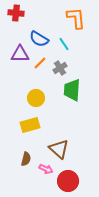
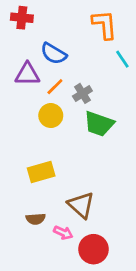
cyan line: (64, 44) -> (122, 59), moved
green trapezoid: (72, 90) -> (99, 124), turned -75
yellow circle: (36, 98) -> (51, 116), moved
brown semicircle: (26, 159) -> (36, 219), turned 72

